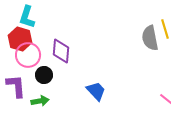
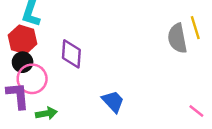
pink circle: (28, 55) -> (32, 79), moved
black circle: (44, 75) -> (23, 62), moved

